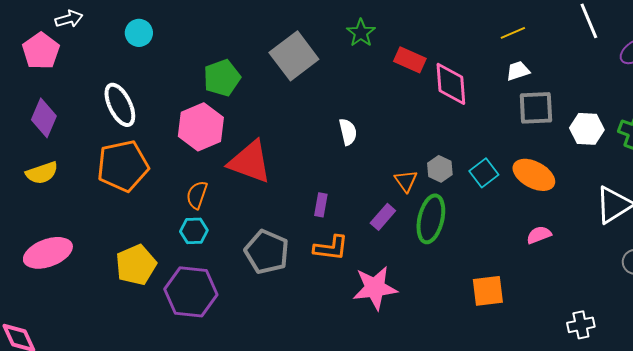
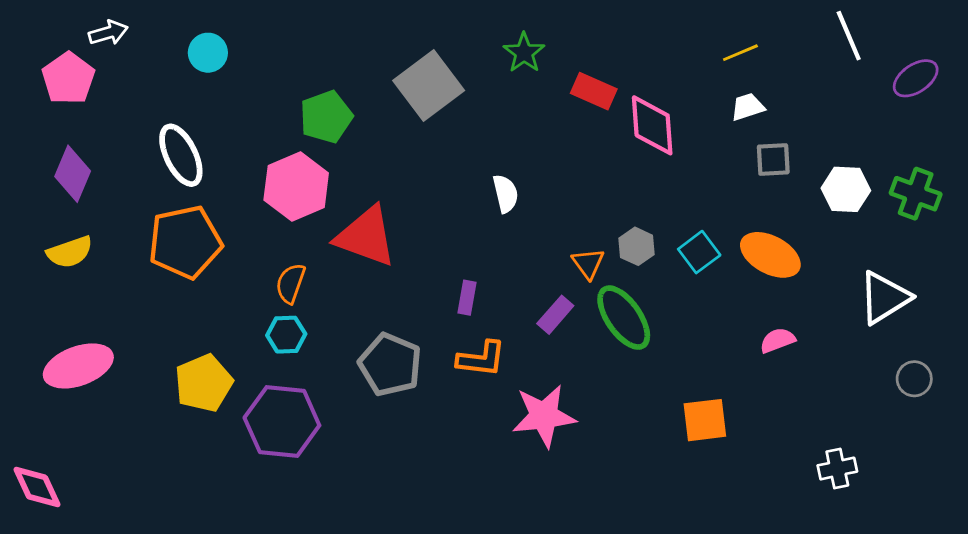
gray square: (536, 108) -> (773, 159), size x0.7
green ellipse: (431, 219) -> (624, 318), turned -48

